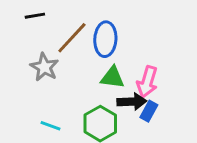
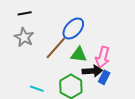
brown line: (72, 38) -> (56, 48), moved
blue ellipse: (105, 39) -> (73, 29), turned 40
gray star: (44, 67) -> (24, 37), moved

